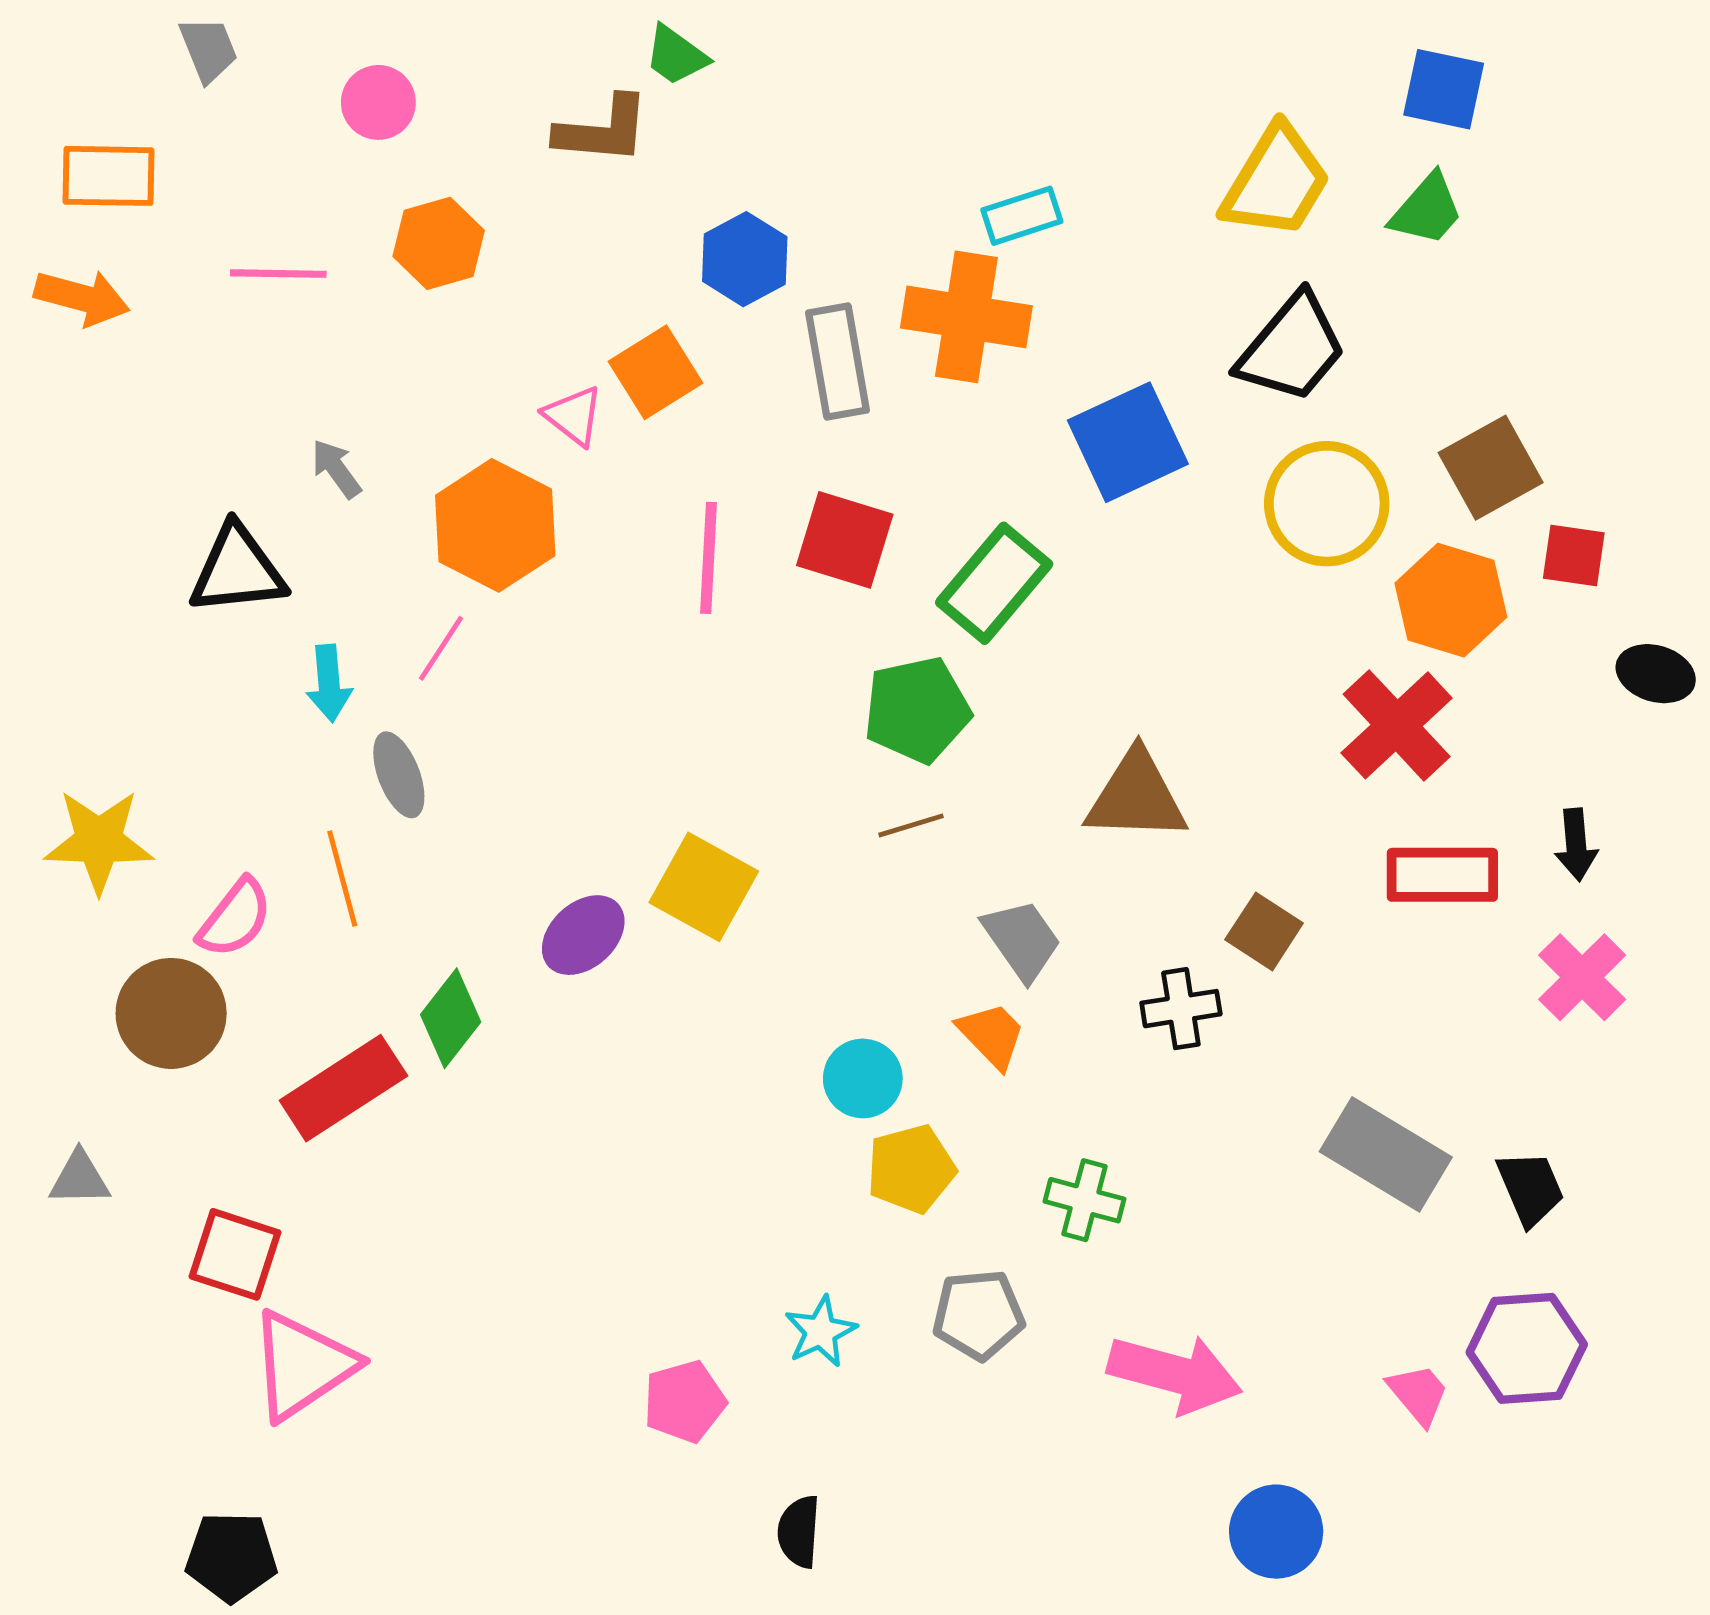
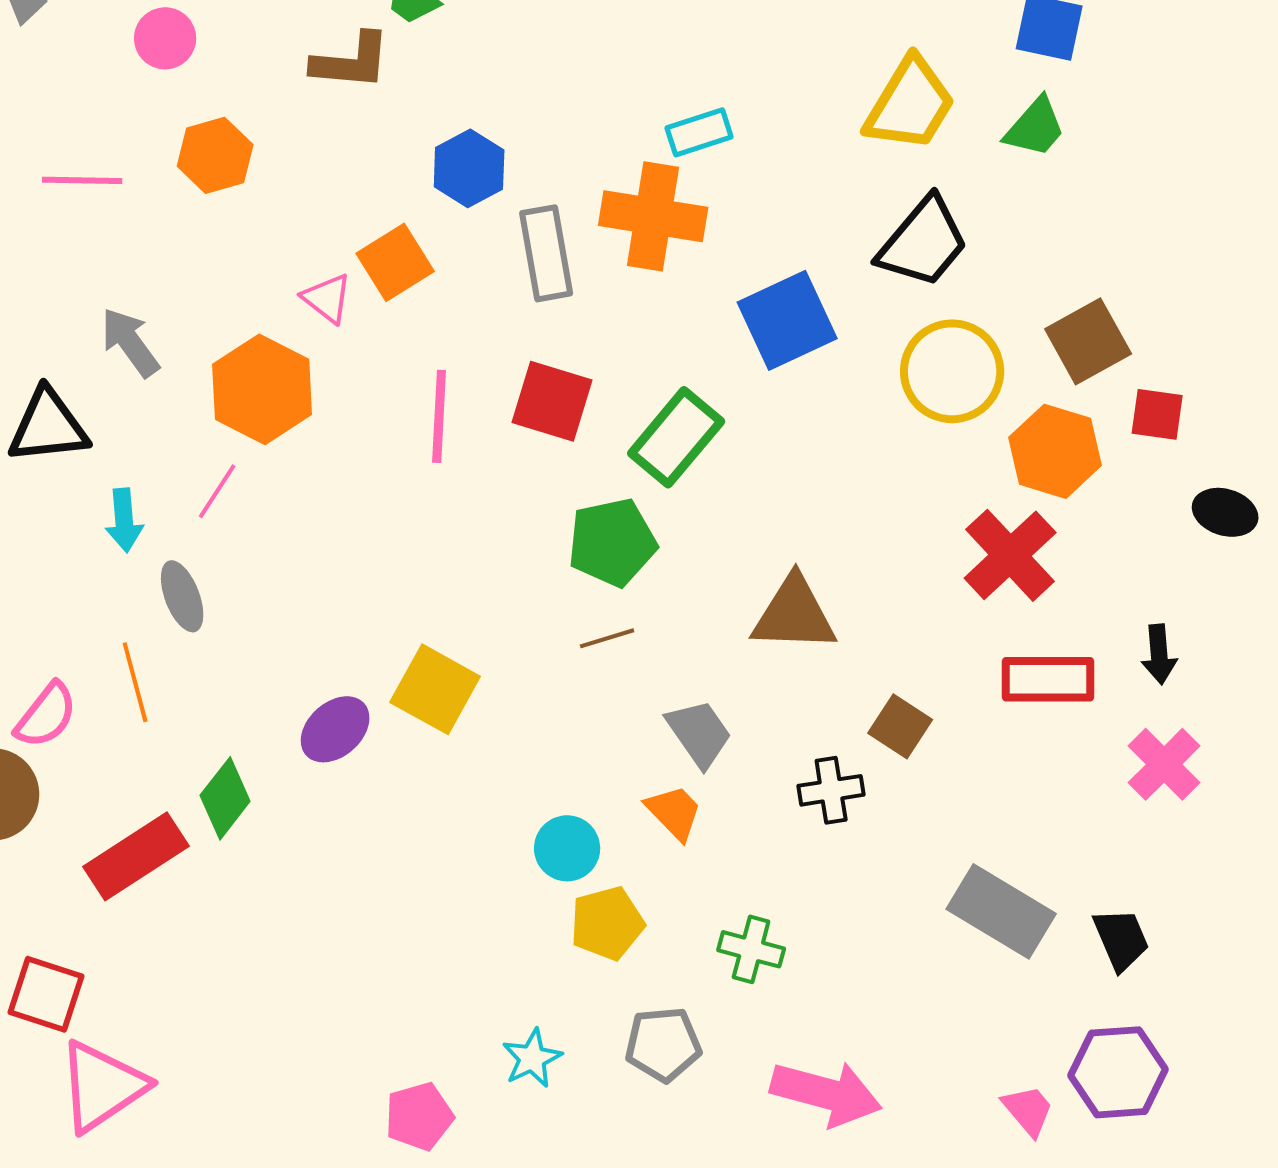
gray arrow: (336, 469) -> (130, 342), size x1.4

